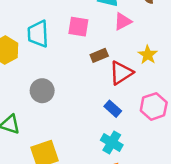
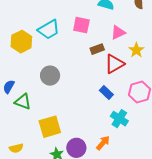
pink triangle: (123, 22) -> (118, 32), moved
cyan trapezoid: (38, 34) -> (49, 30), turned -120
cyan cross: (112, 143) -> (119, 119), moved

